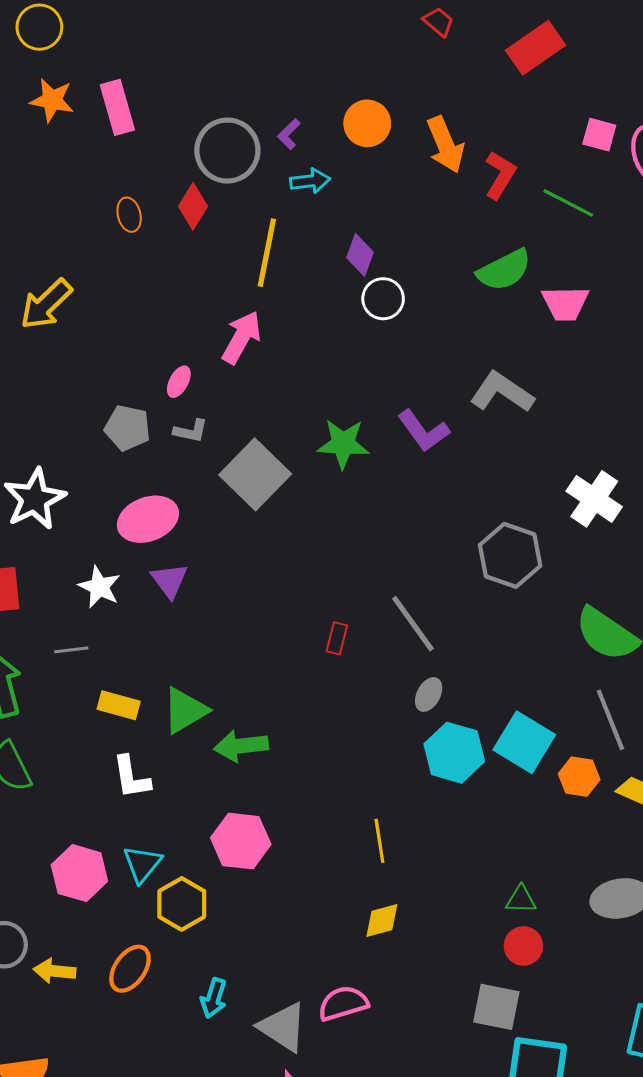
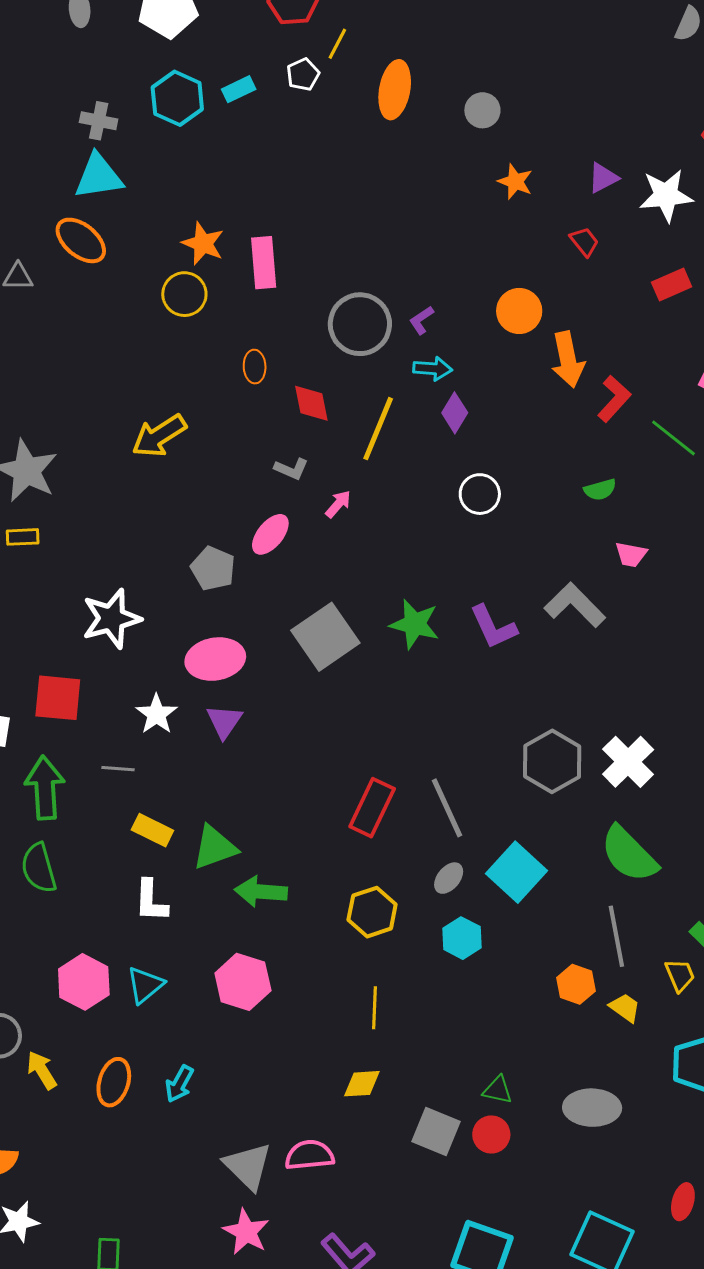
yellow circle: (39, 27) -> (184, 294), moved
red rectangle: (536, 48) -> (672, 285), size x0.7
orange circle: (367, 123) -> (519, 311), moved
red diamond: (193, 206) -> (311, 403), moved, turned -54
purple diamond: (360, 255) -> (455, 413), moved
green semicircle: (504, 270) -> (600, 490), size x0.6
pink trapezoid: (565, 303) -> (631, 555), moved, size x0.7
pink arrow: (242, 337) -> (338, 504), size x0.6
pink ellipse: (179, 382) -> (270, 534), size x1.4
gray L-shape: (191, 431) -> (291, 469), moved
white cross: (594, 499) -> (628, 762), moved
red rectangle: (337, 638) -> (372, 808), size x1.8
cyan square: (524, 742) -> (517, 872), moved
cyan hexagon: (454, 753) -> (462, 938), size x0.7
yellow hexagon: (182, 904) -> (372, 912), moved
orange ellipse: (130, 969) -> (114, 1082), turned -30
yellow arrow: (55, 971) -> (42, 1070), turned 42
cyan arrow: (214, 998) -> (179, 1084), moved
gray square: (496, 1007) -> (436, 1131), moved

